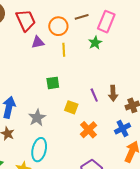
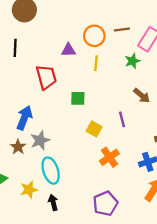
red trapezoid: (26, 20) -> (46, 77), moved
brown arrow: (113, 93) -> (142, 96), moved, turned -56
gray star: (37, 118) -> (40, 140), moved
cyan ellipse: (39, 150) -> (51, 171), turned -40

